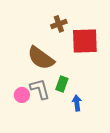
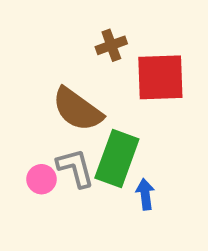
green rectangle: (62, 84) -> (117, 158), size x1.8

